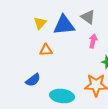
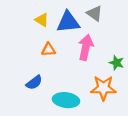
yellow triangle: (40, 23) -> (42, 20), turned -40
pink arrow: (93, 41) -> (86, 47), moved, size x1.6

